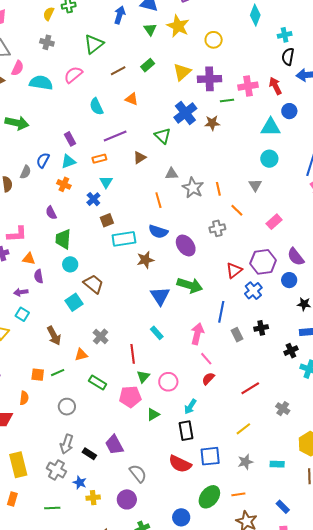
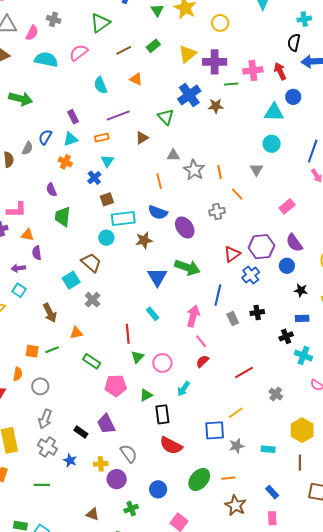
cyan cross: (285, 35) -> (304, 19), moved
pink semicircle: (18, 68) -> (32, 33), moved
pink rectangle: (274, 222) -> (287, 206), moved
cyan circle: (70, 264) -> (106, 238), moved
gray cross: (101, 337) -> (93, 300), moved
pink pentagon: (130, 397) -> (116, 386), moved
gray circle: (67, 407) -> (40, 386), moved
black rectangle: (186, 431) -> (162, 414), moved
gray arrow: (67, 444) -> (45, 419), moved
blue square: (210, 456) -> (215, 430), moved
yellow cross: (93, 498) -> (101, 464), moved
blue circle: (181, 517) -> (158, 489), moved

